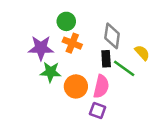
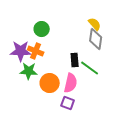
gray diamond: (112, 36) -> (96, 39), moved
orange cross: (72, 43) -> (36, 51), moved
yellow semicircle: (142, 53) -> (95, 24), moved

